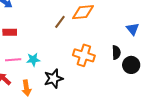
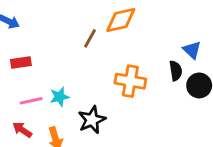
blue triangle: (133, 29) -> (192, 50), moved

